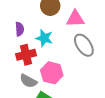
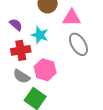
purple semicircle: (20, 29) -> (16, 25), turned -48

